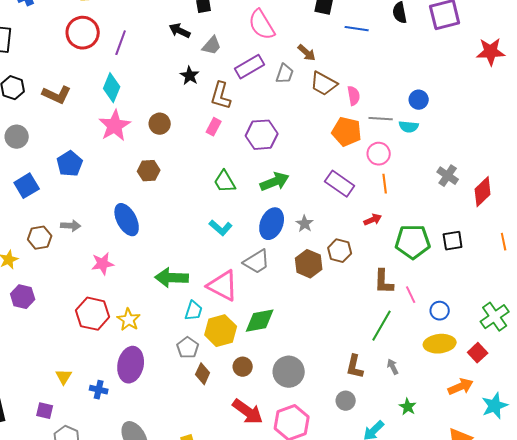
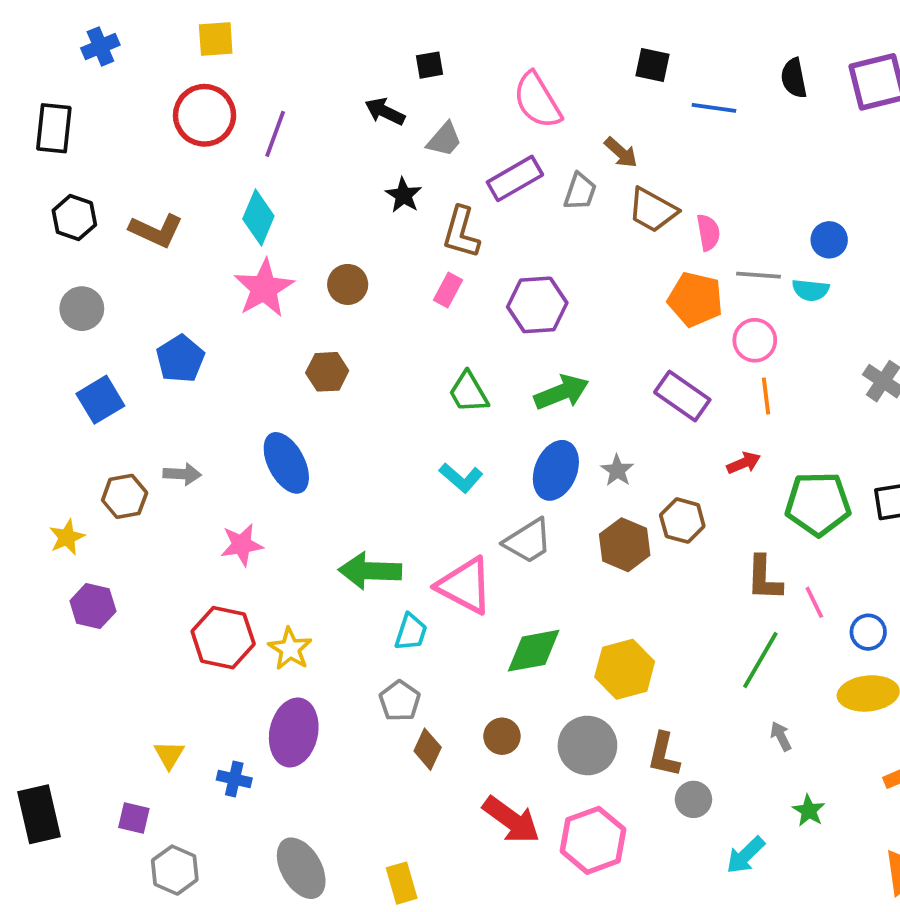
yellow hexagon: (221, 331) -> (625, 669), moved
brown L-shape: (355, 367) -> (664, 755), moved

